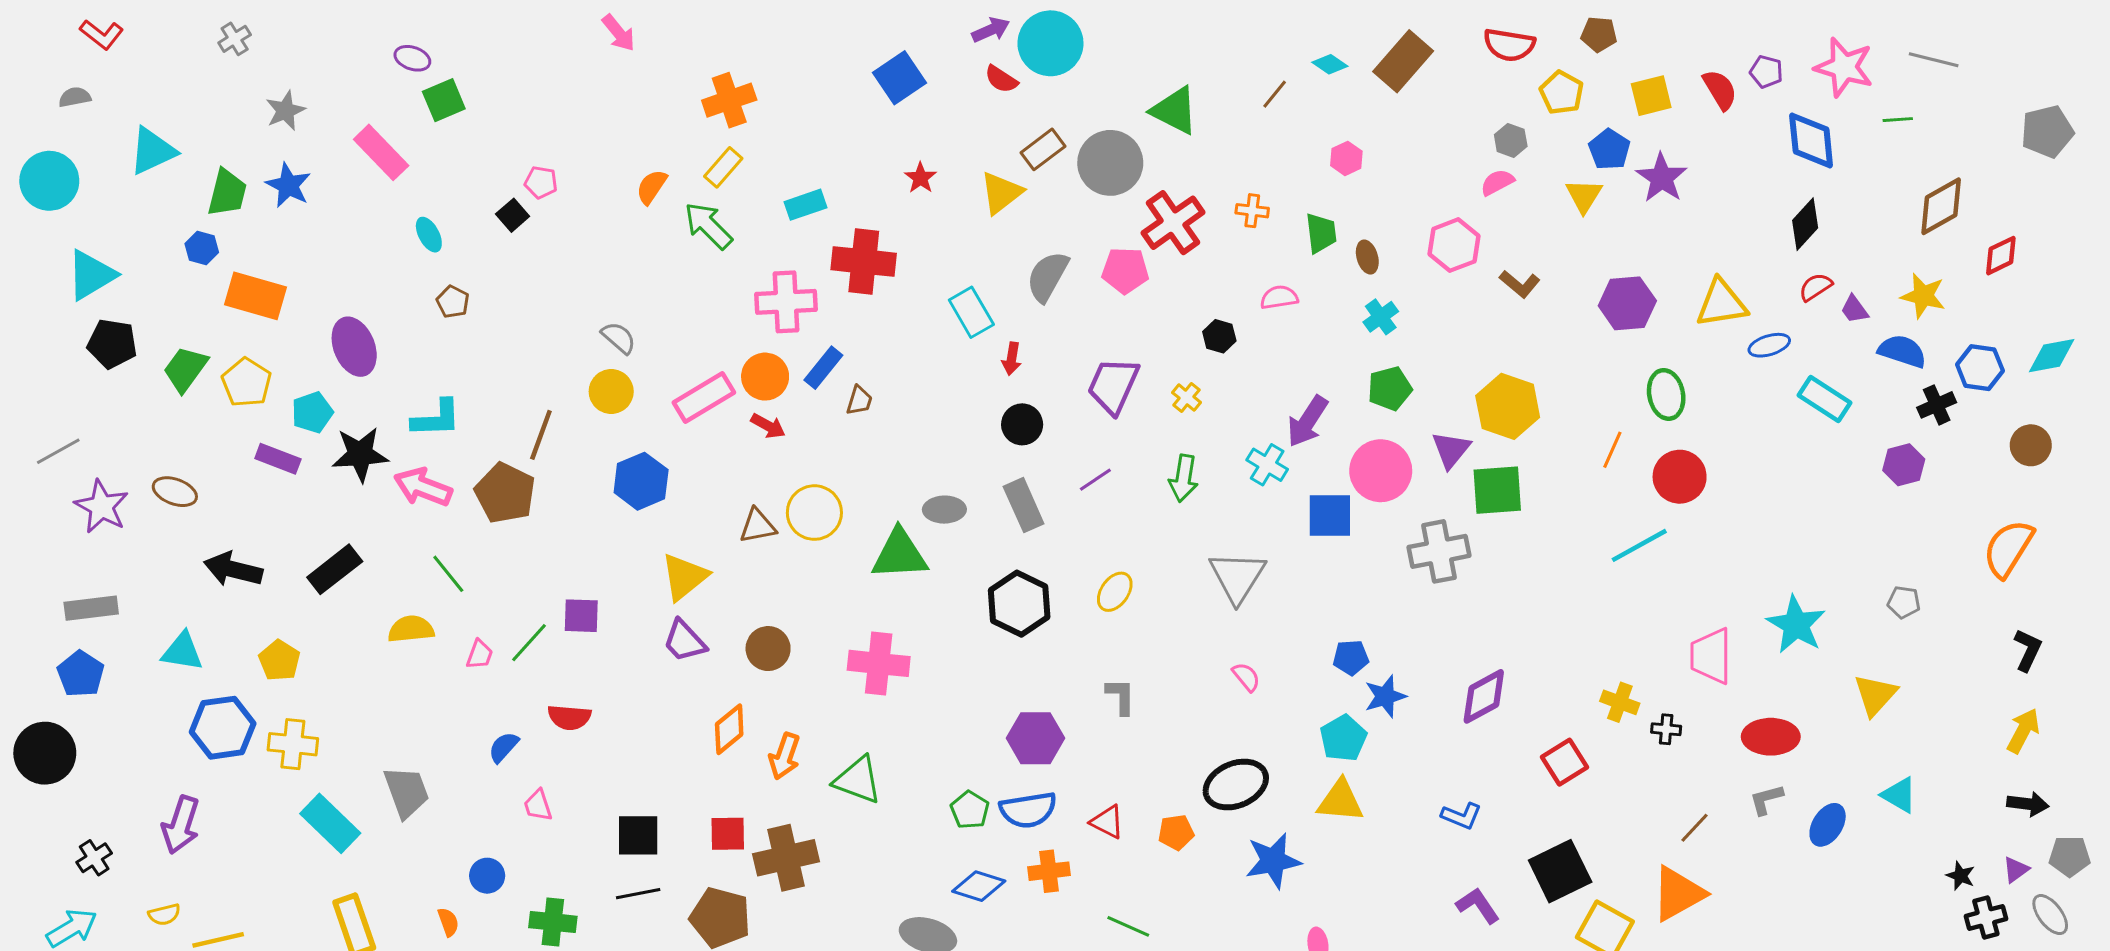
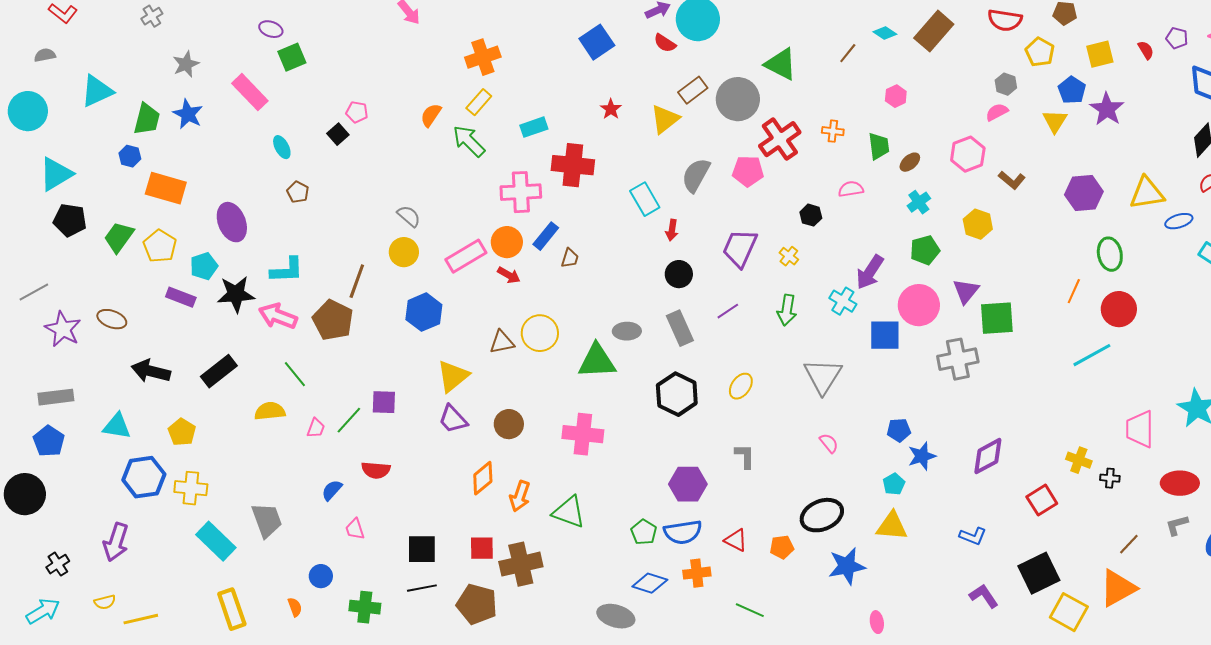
red semicircle: (1720, 90) -> (1146, 50), size x0.7
brown ellipse: (1367, 257) -> (910, 162), turned 65
yellow hexagon: (1508, 406) -> (978, 224), moved, size x0.7
cyan pentagon: (1343, 738) -> (894, 484), size x0.7

